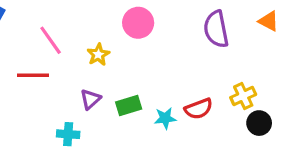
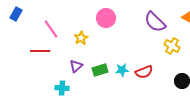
purple semicircle: (216, 29) -> (155, 22), turned -35
yellow cross: (243, 96) -> (172, 46), moved, turned -35
cyan star: (165, 118) -> (122, 70), moved

